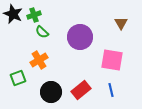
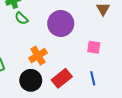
orange cross: (39, 60) -> (38, 56), moved
pink square: (112, 60) -> (94, 47), size x0.6

